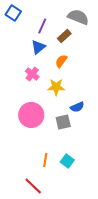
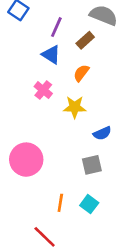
blue triangle: (38, 47) -> (51, 55), turned -49
pink circle: (31, 115) -> (26, 160), moved
gray square: (63, 122) -> (92, 165), moved

